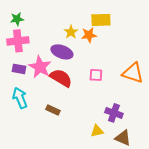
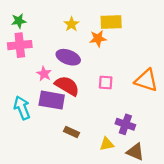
yellow star: (71, 32) -> (71, 24), moved
pink star: (40, 67) -> (44, 74), size x0.6
purple rectangle: (19, 69) -> (52, 100), moved, size x1.6
brown rectangle: (53, 110) -> (71, 132), moved

